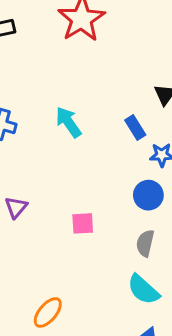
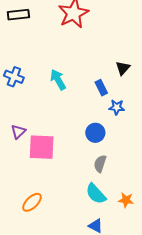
blue circle: (148, 195) -> (95, 133), moved
pink square: (83, 223) -> (42, 147), moved, size x1.8

